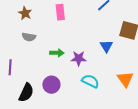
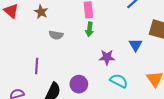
brown star: (25, 13) -> (41, 12), moved
green arrow: (57, 53) -> (89, 29), moved, turned 96

